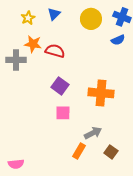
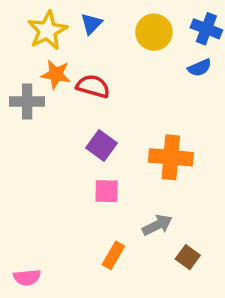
yellow star: (28, 18) -> (47, 30), size x1.6
orange rectangle: (79, 151) -> (113, 255), moved

